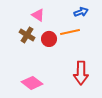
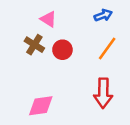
orange line: (70, 32) -> (107, 48), moved, turned -42
pink diamond: (32, 83) -> (41, 106), turned -45

